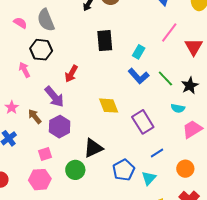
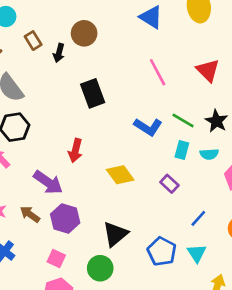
pink line: (169, 33) -> (158, 72), moved, turned -50
cyan rectangle: (139, 52) -> (182, 150), moved
red arrow: (71, 74) -> (75, 150), moved
purple rectangle: (143, 122) -> (169, 184), size x0.6
pink square: (45, 154) -> (56, 258), turned -32

